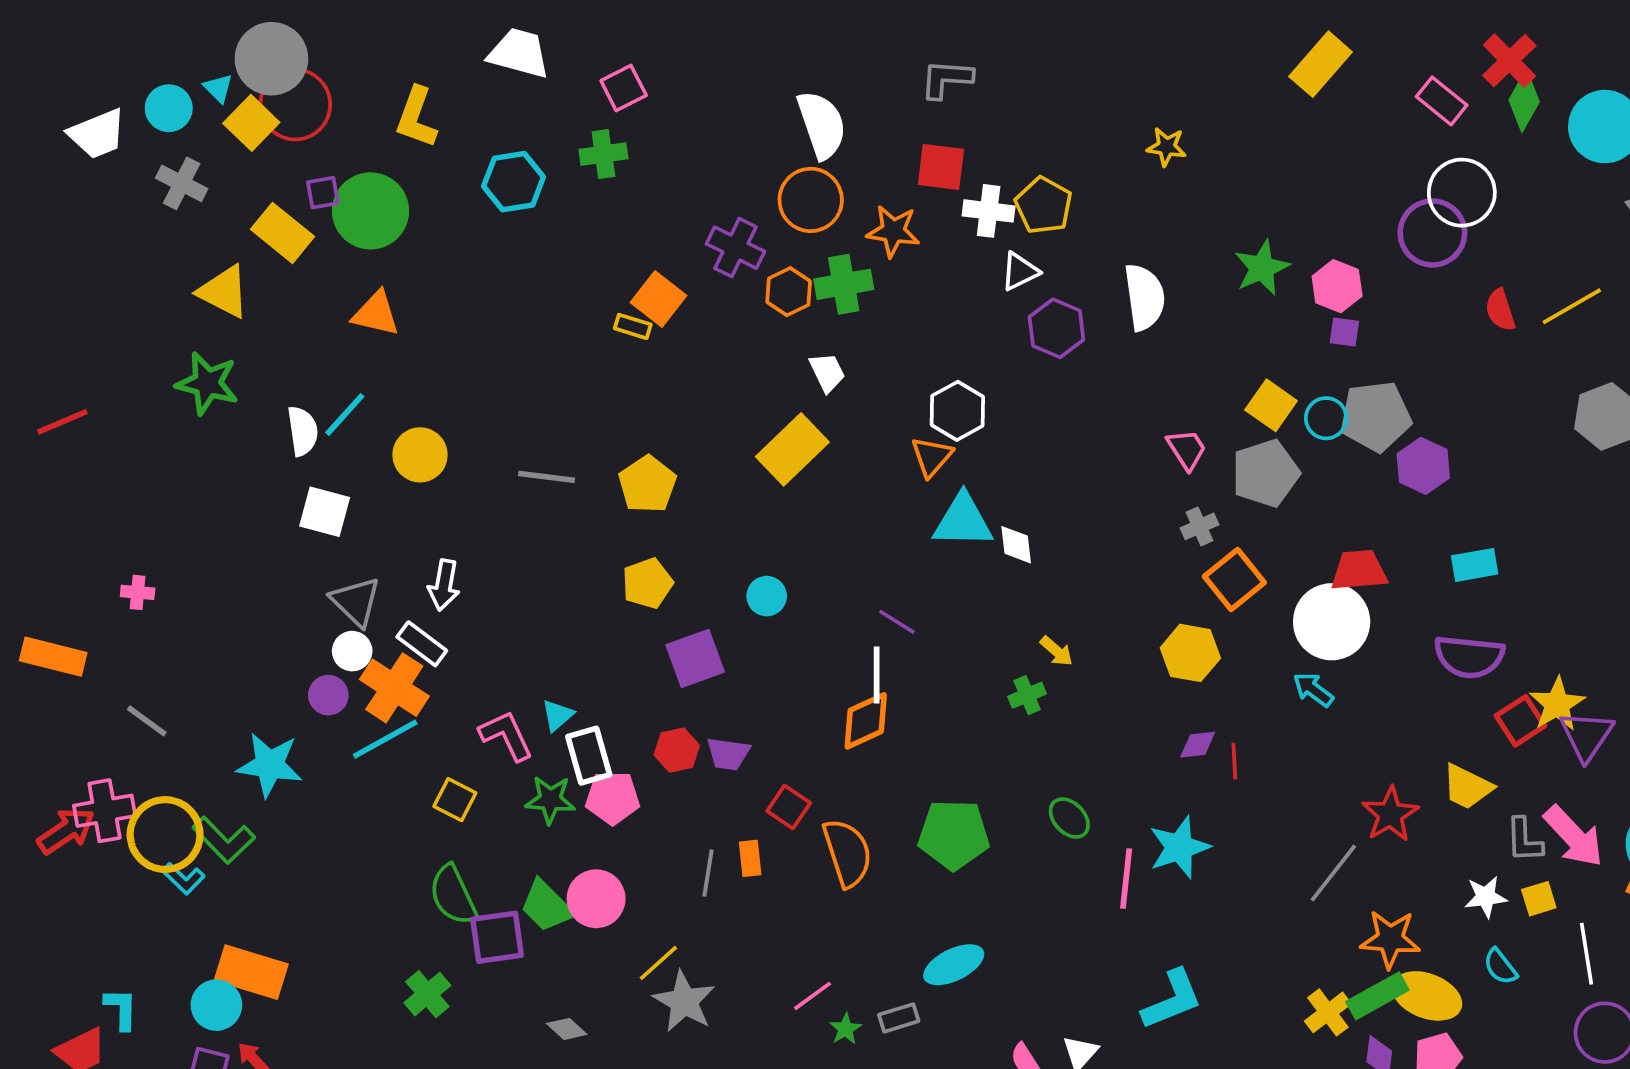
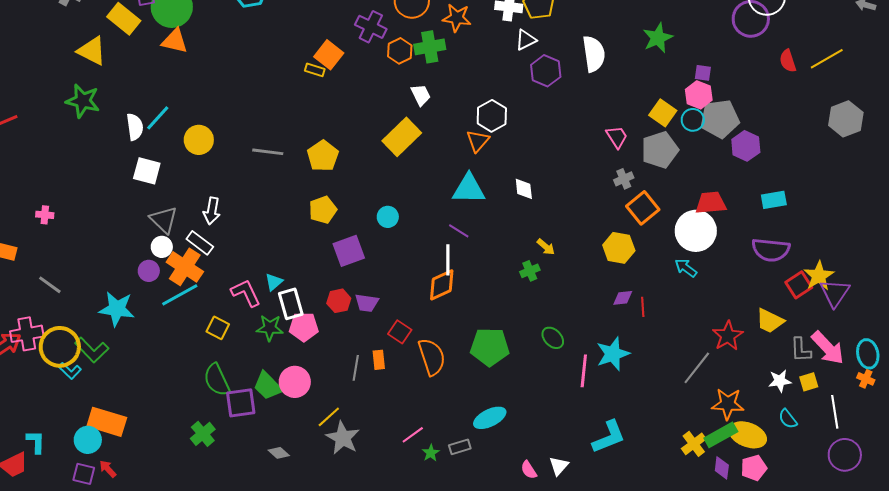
pink hexagon: (1337, 286) -> (699, 95), moved
orange triangle: (376, 314) -> (175, 41), moved
cyan triangle: (963, 521) -> (469, 189), moved

